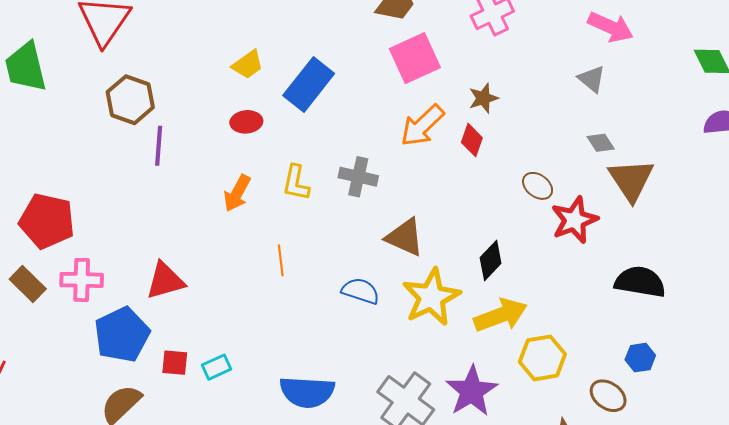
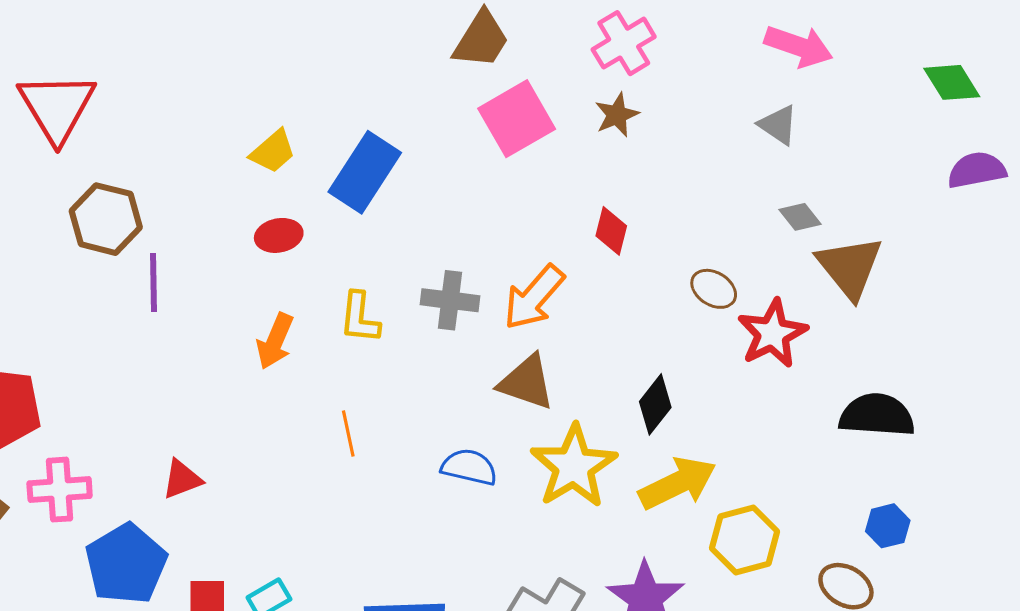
brown star: (483, 98) -> (617, 115), moved
orange arrow: (422, 126) -> (534, 297), moved
red triangle: (165, 281) -> (182, 479), size x0.7

